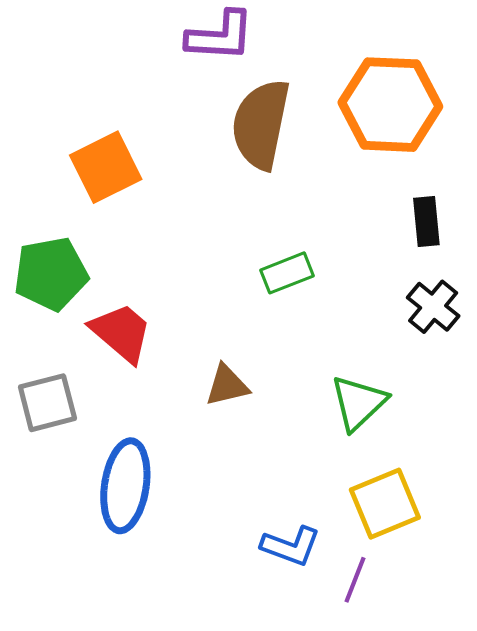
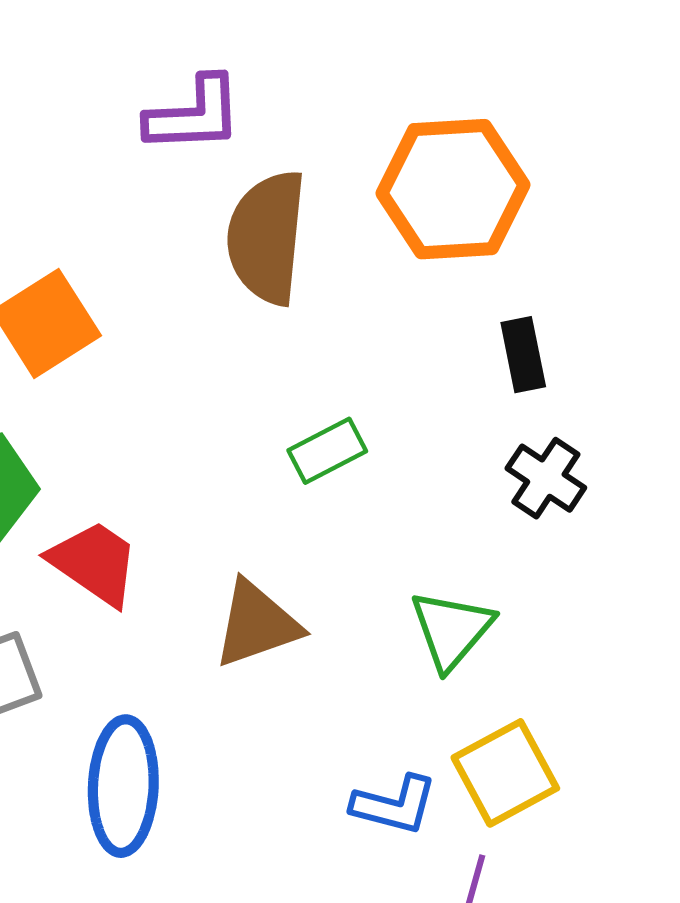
brown triangle: (227, 385) -> (257, 624), size x1.4
blue L-shape: (291, 546) -> (394, 805), moved

